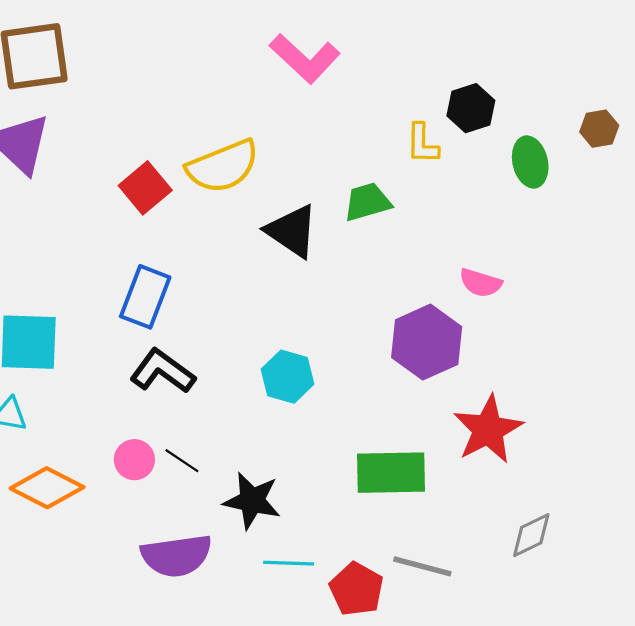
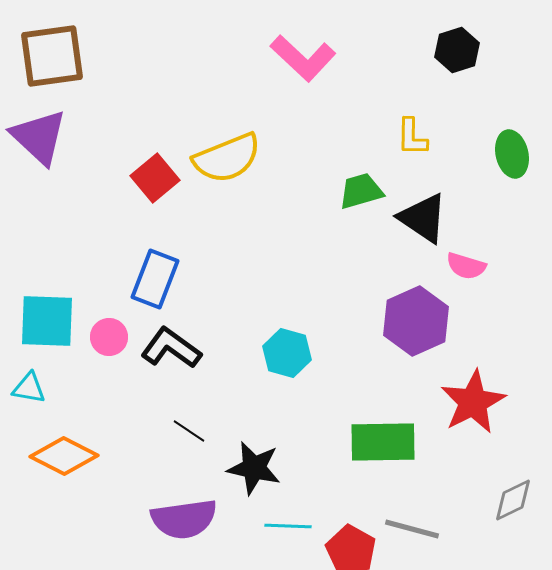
black hexagon: (471, 108) -> (457, 50), moved
black triangle: (292, 231) -> (423, 218), moved
pink circle: (134, 460) -> (109, 337), moved

